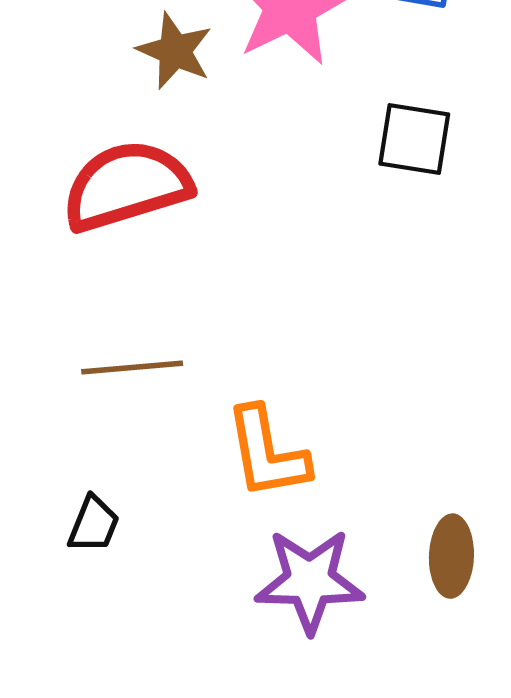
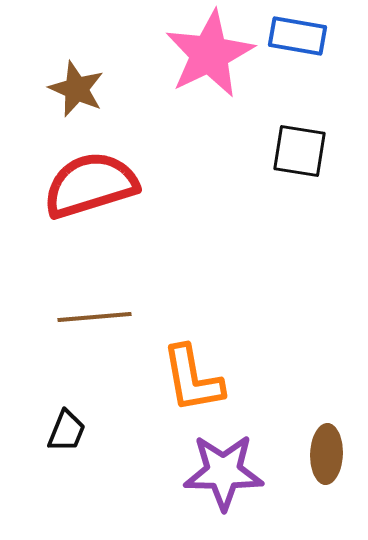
brown star: (175, 51) -> (76, 89), moved

